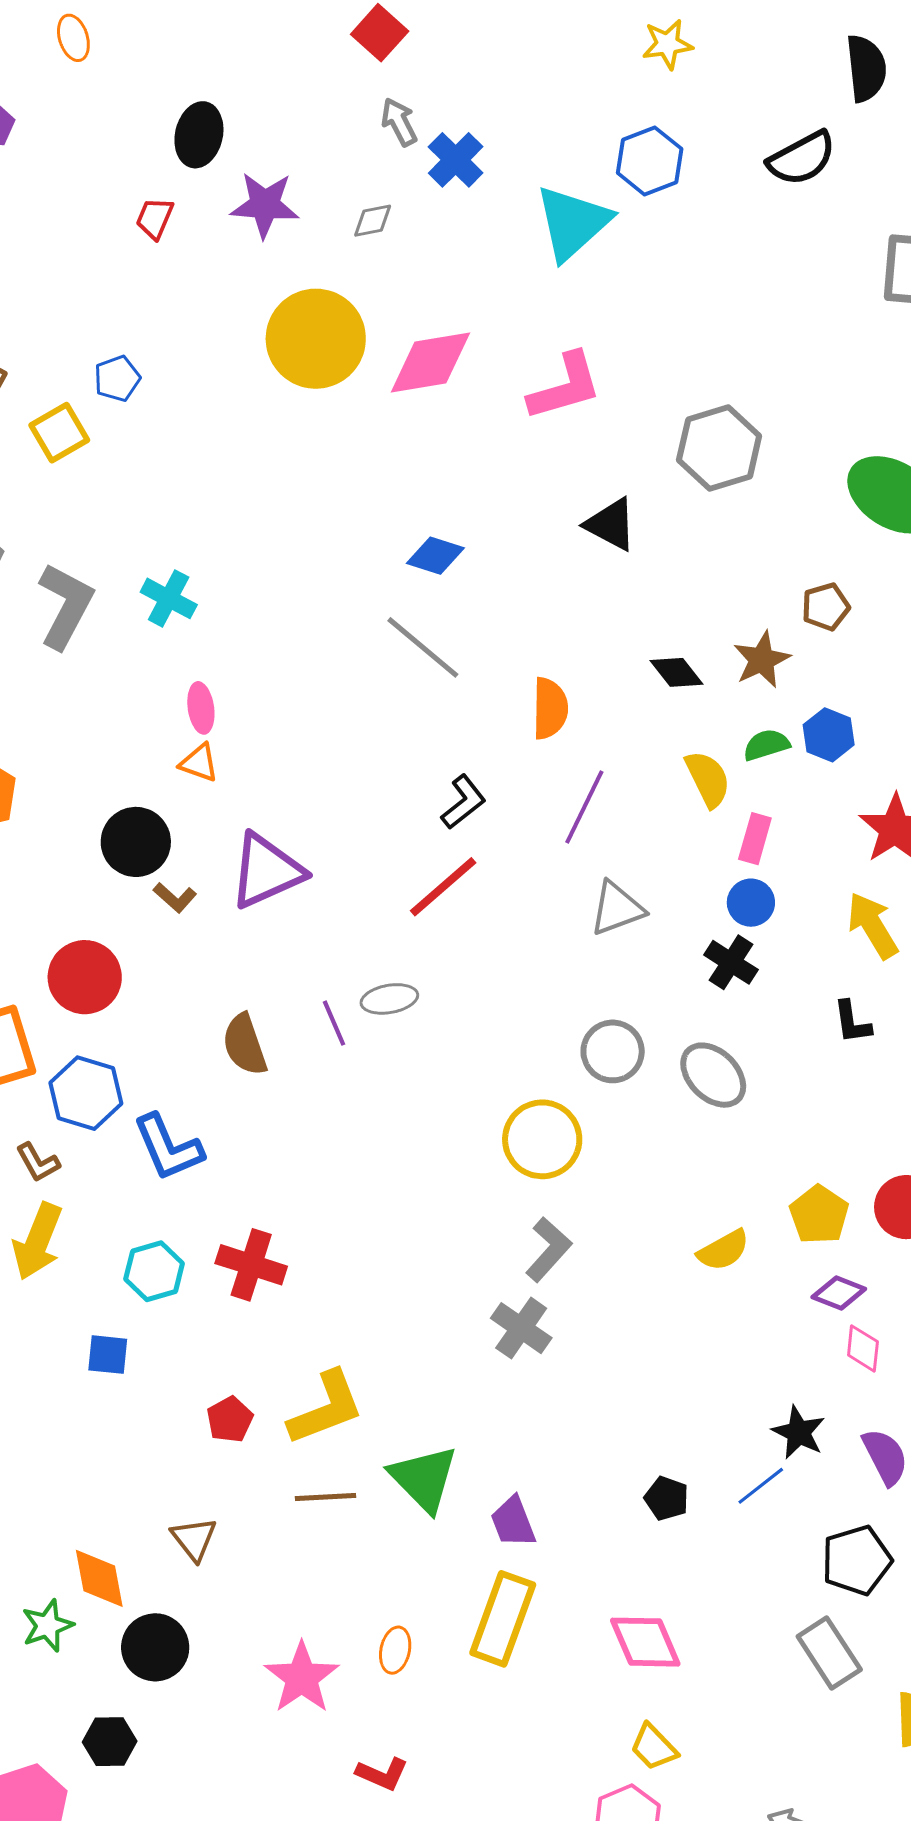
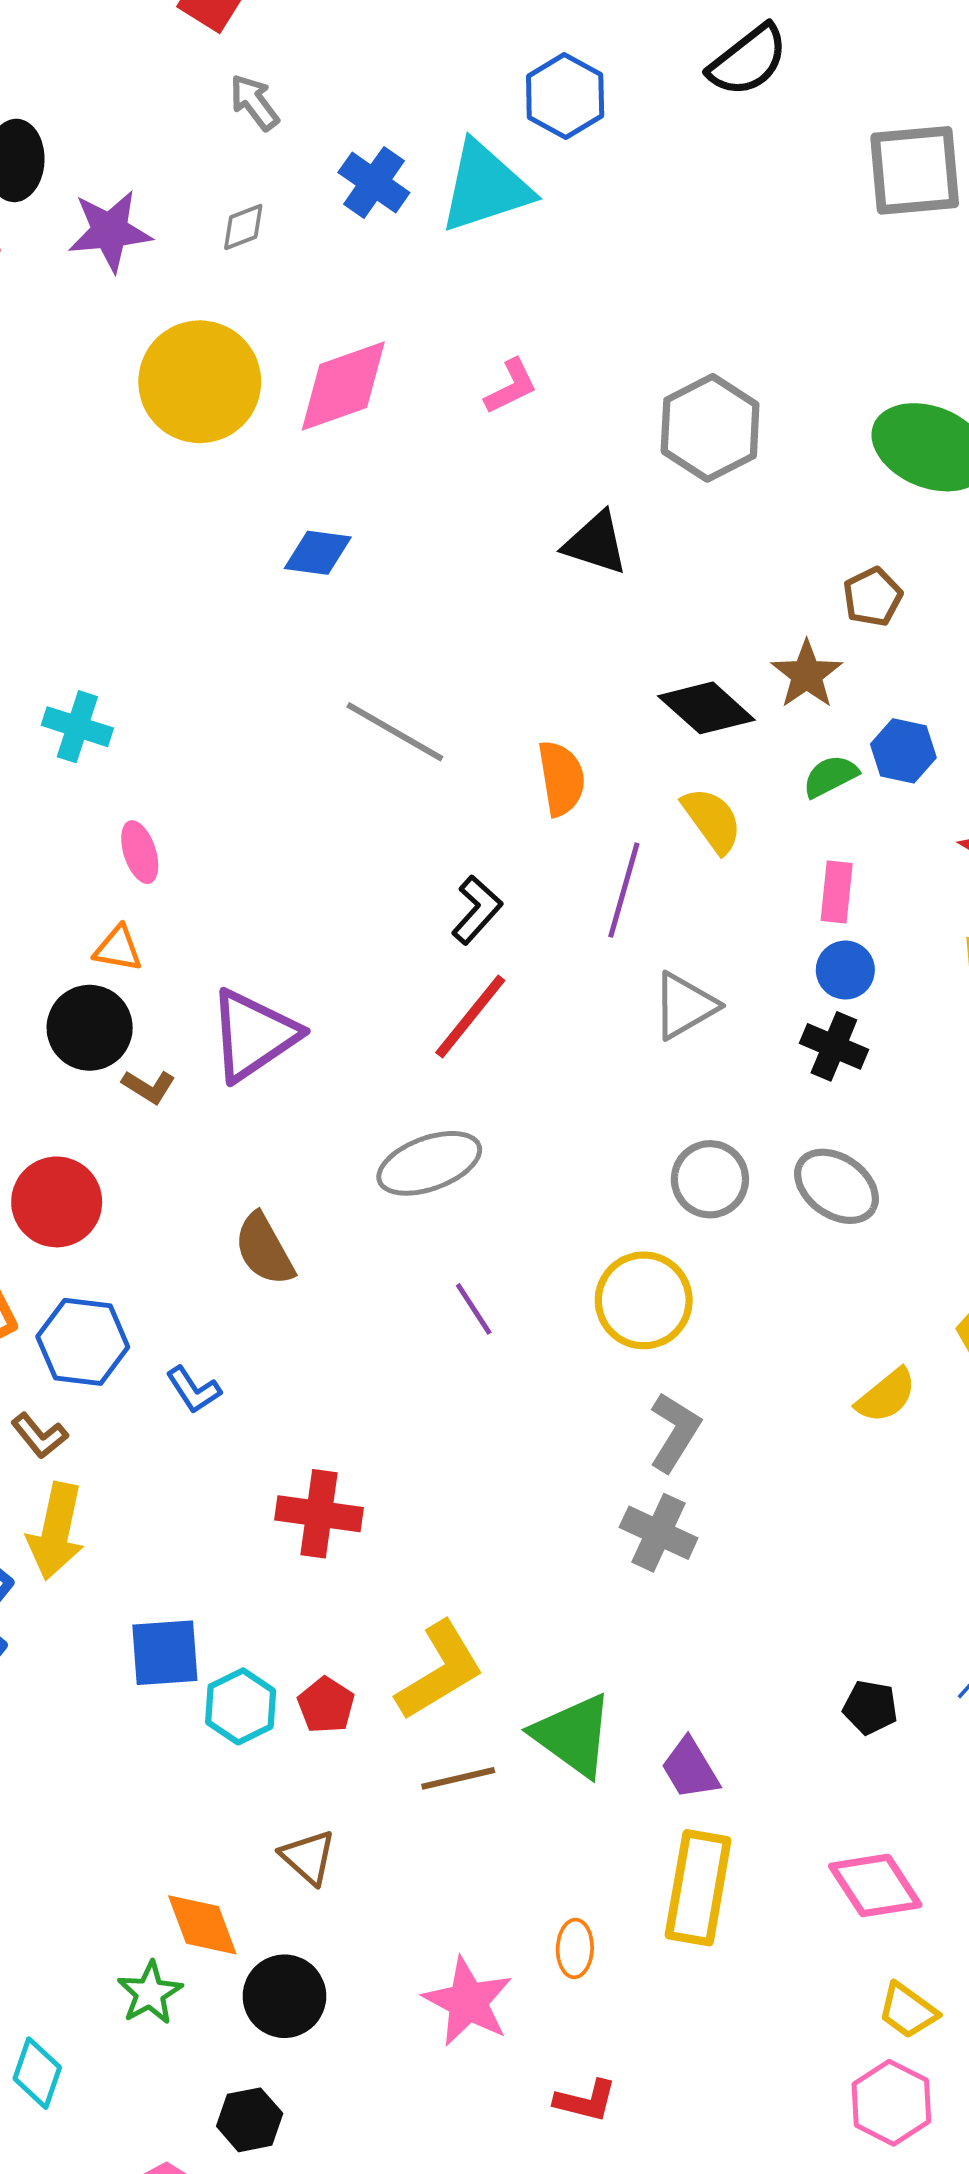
blue cross: (456, 160) -> (374, 182), moved
cyan triangle: (573, 223) -> (485, 187), turned 34
pink L-shape: (565, 387) -> (511, 387), size x0.6
blue diamond: (435, 556) -> (318, 553), moved
black diamond: (677, 672) -> (706, 708), size x1.4
orange triangle: (199, 763) -> (118, 949), moved
yellow semicircle: (708, 779) -> (712, 820), moved
gray ellipse: (389, 999) -> (429, 1163), size x1.5
purple line: (334, 1023) -> (474, 1309), moved
blue L-shape: (168, 1147) -> (194, 1390), size x0.6
cyan hexagon: (154, 1271) -> (241, 1706), moved
blue square: (108, 1355) -> (165, 1653), size x1.4

